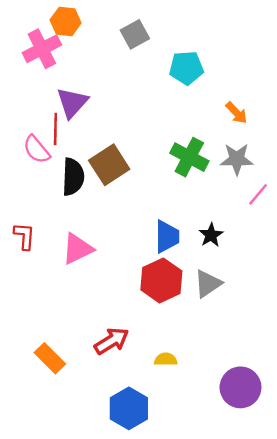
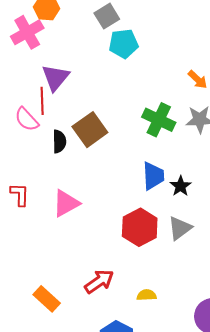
cyan pentagon: (186, 68) -> (124, 44), moved
black semicircle: (73, 177) -> (59, 141), size x0.7
blue trapezoid: (167, 237) -> (153, 176), moved

